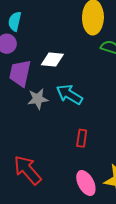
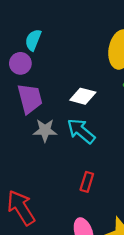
white diamond: (52, 59) -> (83, 96), moved
purple trapezoid: (20, 73) -> (30, 99), turned 144

